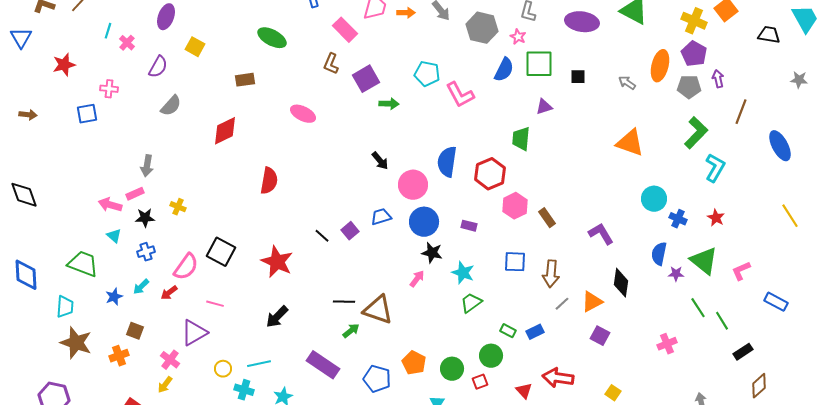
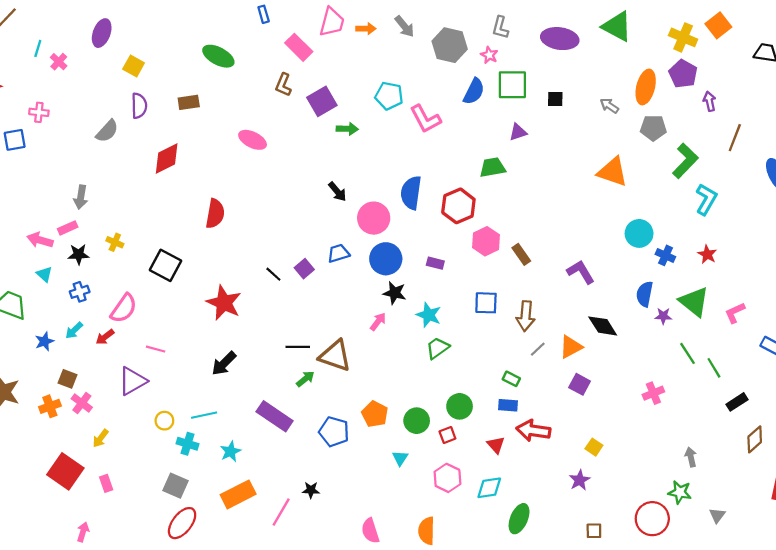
purple semicircle: (158, 67) -> (139, 106), moved, turned -30
gray pentagon: (689, 87) -> (653, 128), moved
green trapezoid: (521, 139) -> (493, 167), turned 75
black square: (221, 252) -> (166, 265), moved
black diamond: (621, 283) -> (603, 326), turned -40
green rectangle: (508, 331) -> (511, 379), moved
blue rectangle: (535, 332) -> (508, 405), moved, turned 30
pink cross: (170, 360) -> (82, 403), moved

